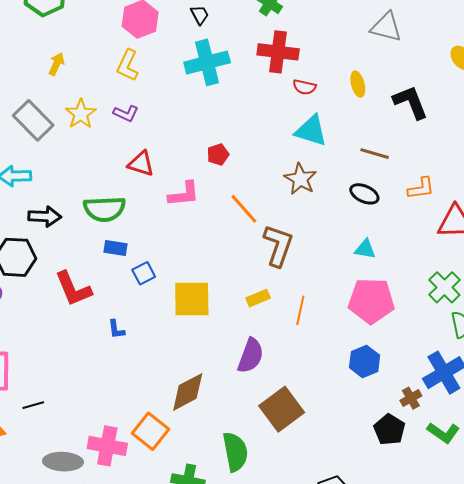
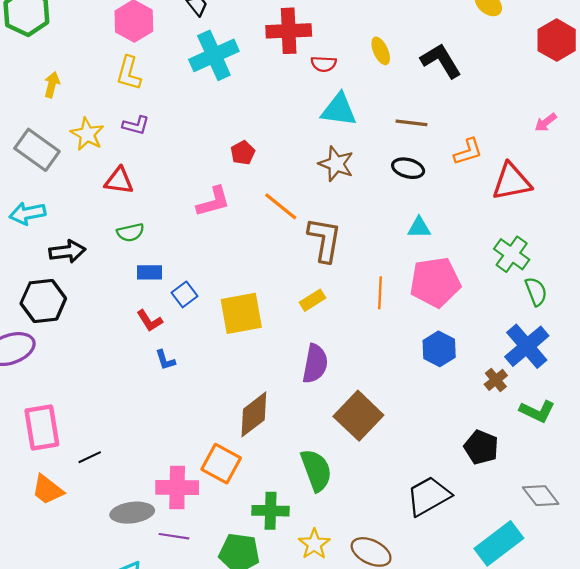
red triangle: (141, 164) -> (119, 181), moved
green semicircle: (104, 209) -> (130, 232), size x0.6
red L-shape: (73, 289) -> (150, 321), moved, size x0.6
orange line: (300, 310) -> (380, 293), moved
black pentagon: (389, 430) -> (481, 447), moved

